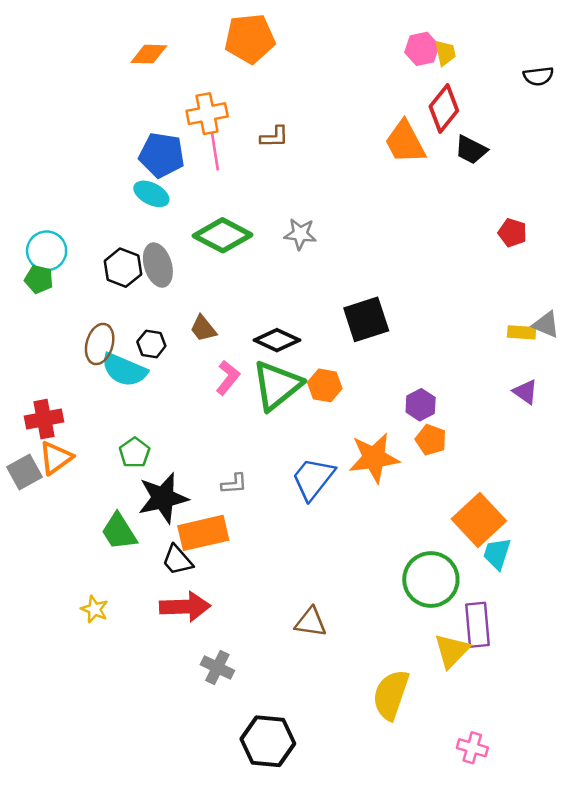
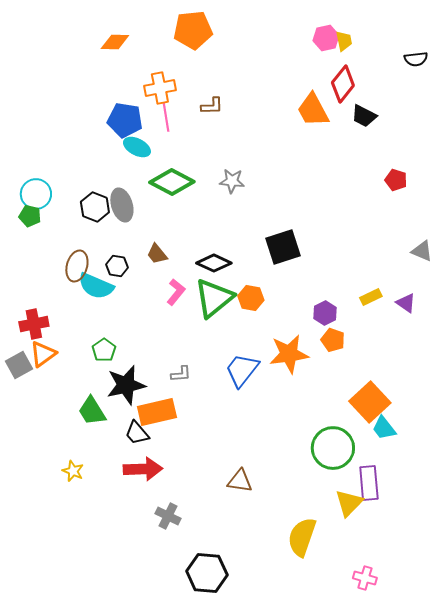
cyan ellipse: (151, 194) -> (137, 147), moved
yellow rectangle: (522, 332) -> (371, 297), moved, turned -30
cyan trapezoid: (497, 554) -> (384, 428), turned -56

